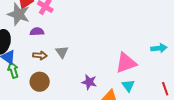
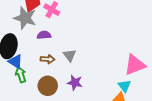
purple star: (89, 82) -> (75, 83), moved
cyan triangle: (128, 86) -> (124, 86), moved

